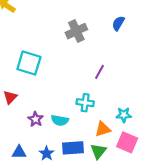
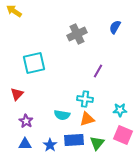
cyan square: (29, 63) -> (34, 63), turned -30
purple star: (36, 119) -> (26, 121), moved
orange triangle: (103, 129) -> (87, 119), moved

